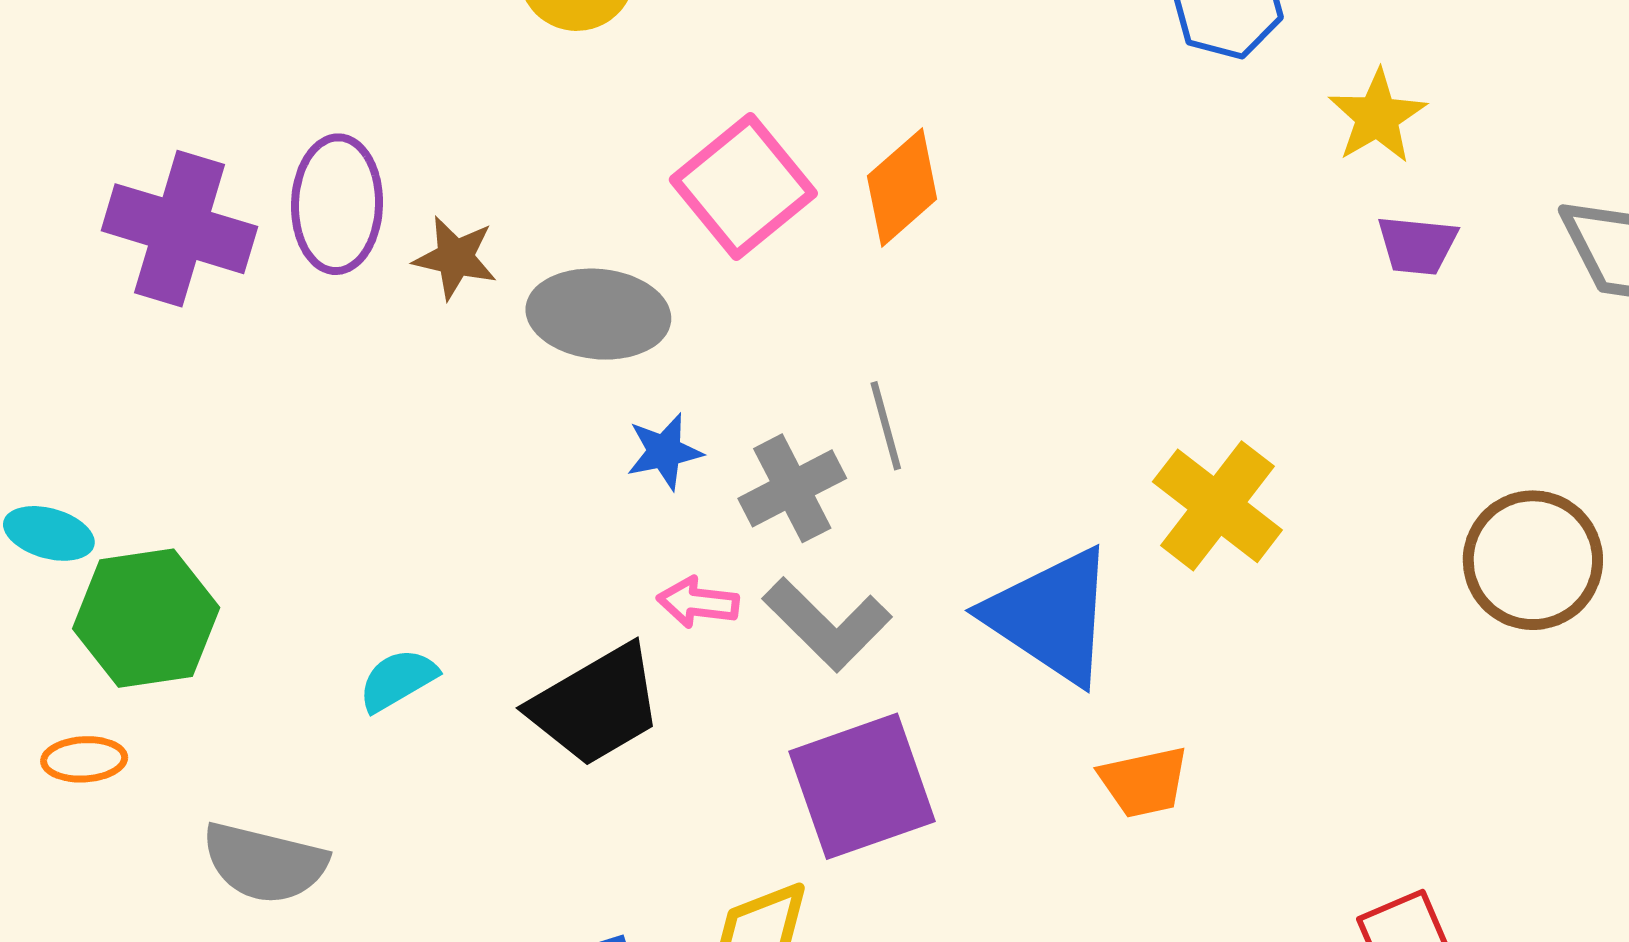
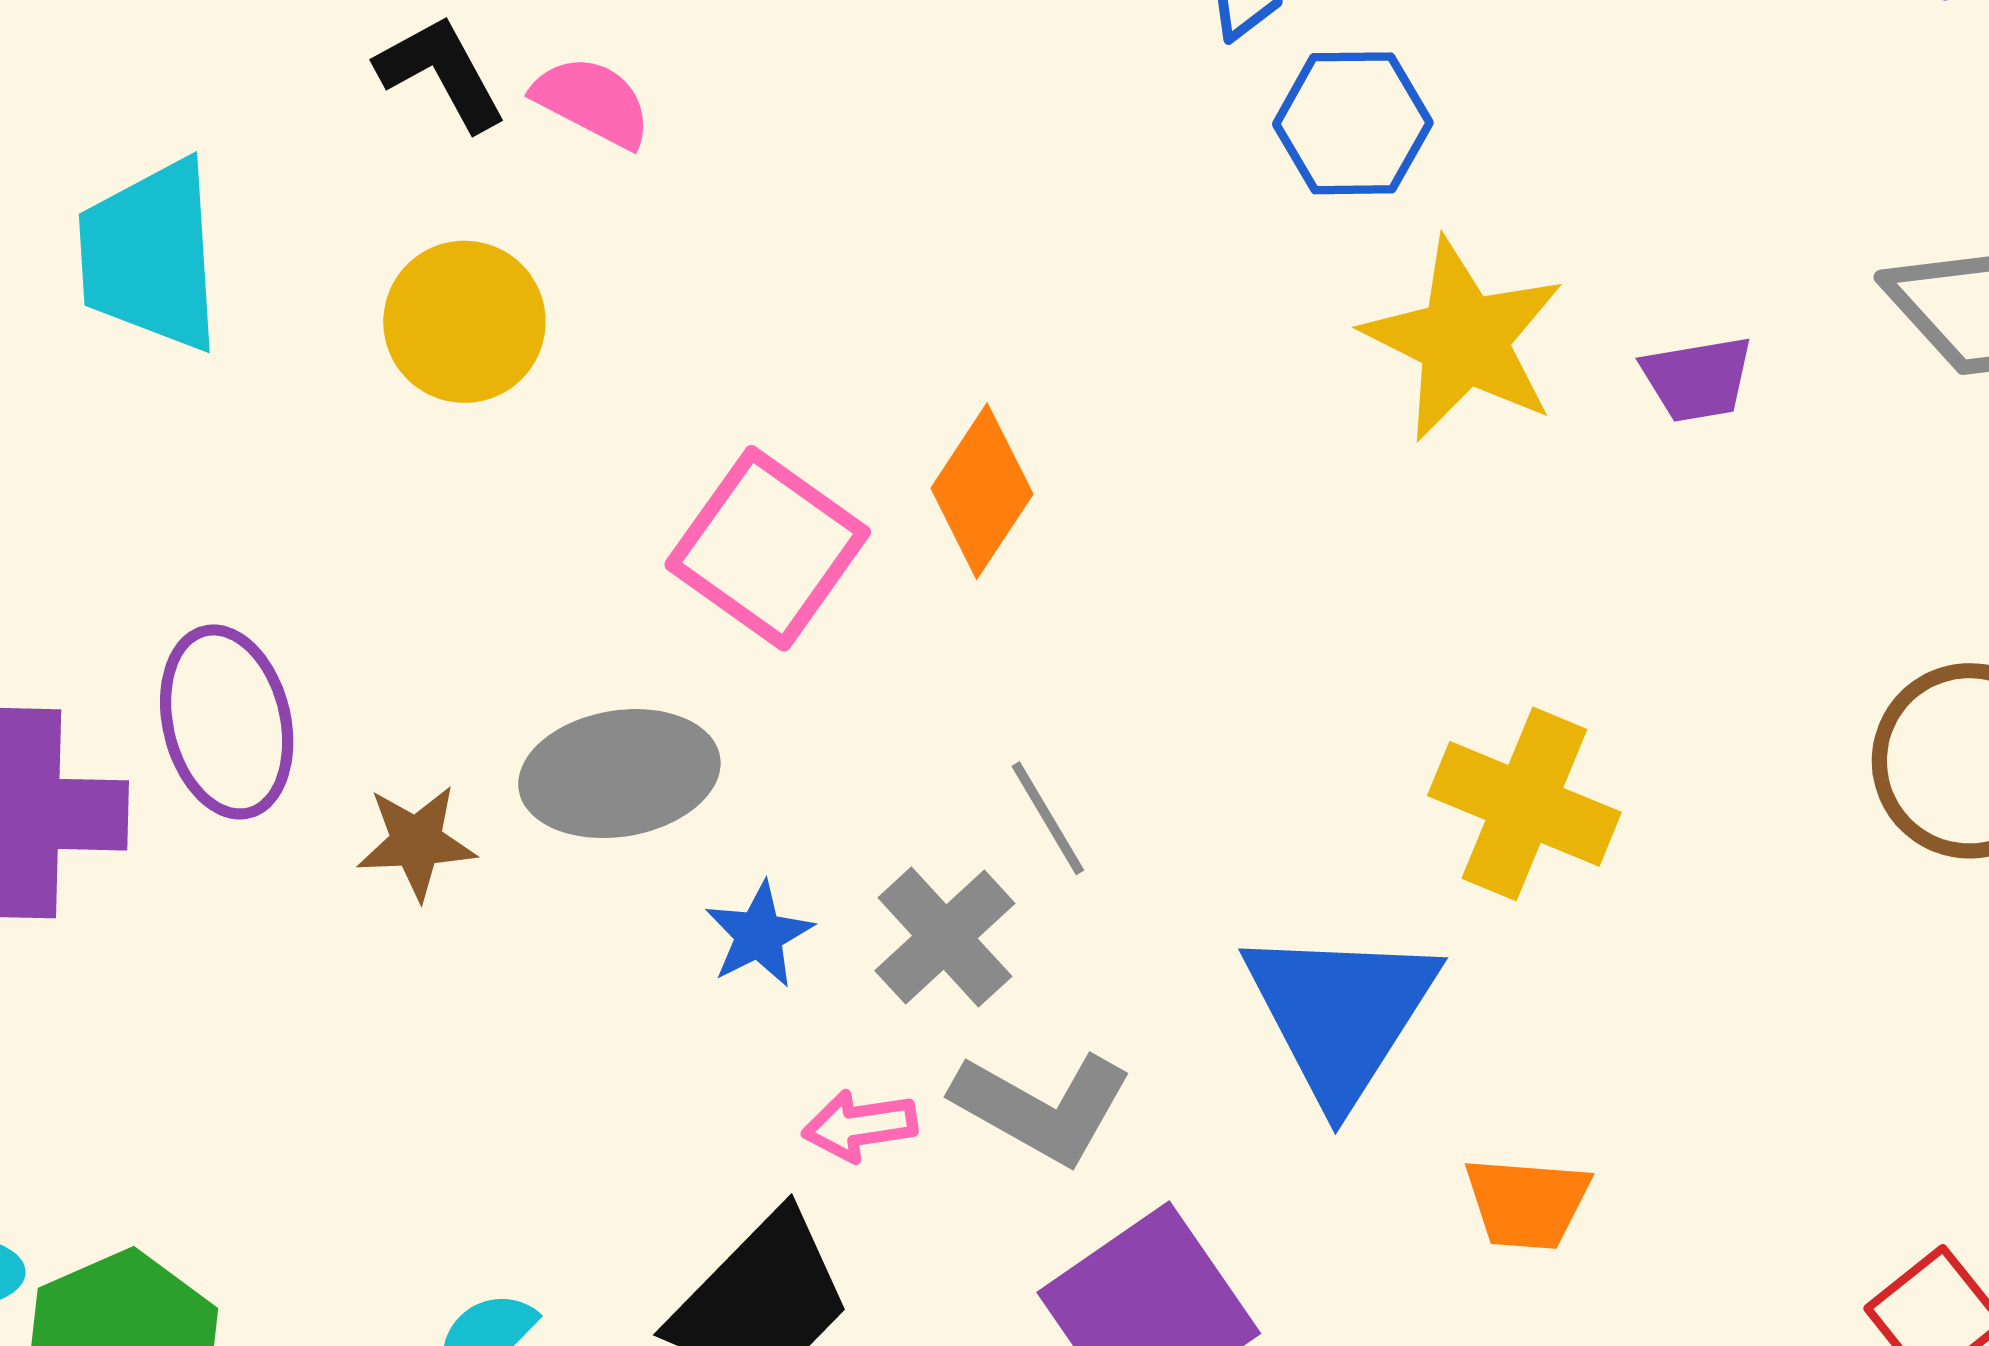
yellow star: (1377, 117) -> (1464, 340), moved, size x1.5
brown star: (455, 258) -> (416, 842), moved
blue triangle: (1051, 616) -> (1341, 1014), turned 44
orange trapezoid: (1144, 782) -> (1527, 1203), turned 32

